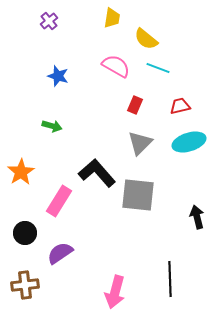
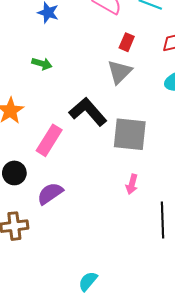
gray triangle: (140, 143) -> (120, 72), moved
pink arrow: (115, 292) -> (132, 184), moved, size x0.6

